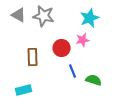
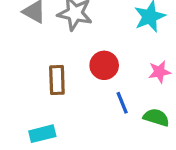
pink star: (83, 40) -> (159, 72), moved

